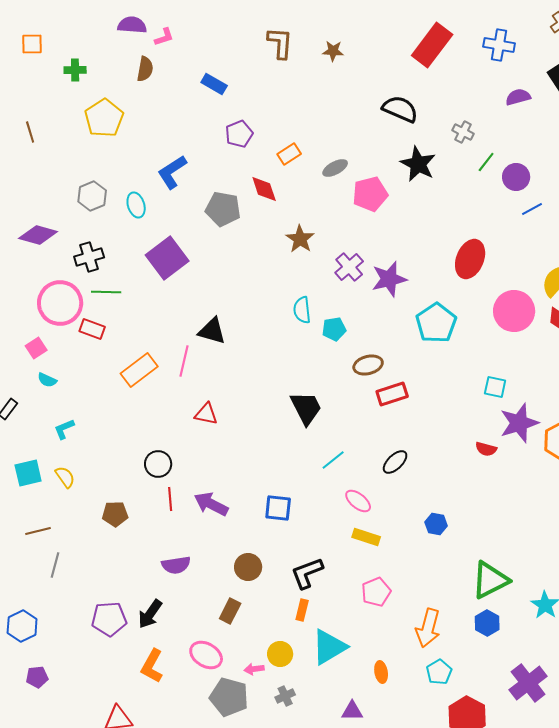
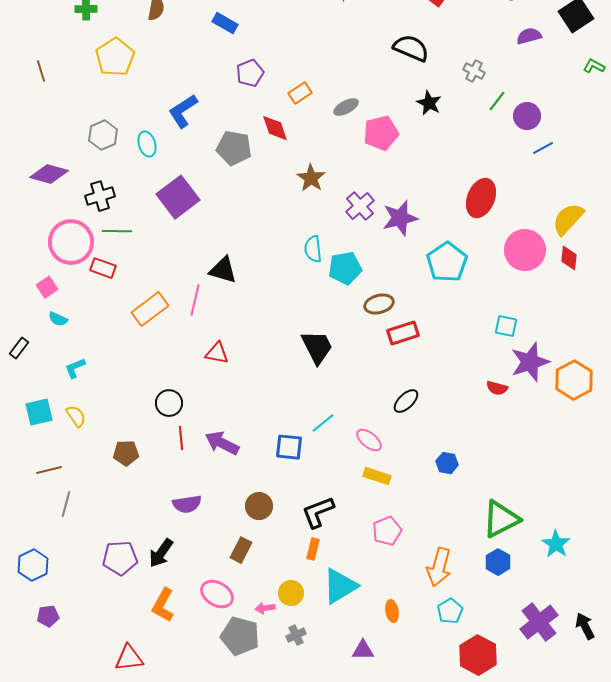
black star: (418, 164) -> (429, 103), size x0.7
cyan pentagon: (334, 329) -> (345, 268), size x1.4
cyan line: (333, 460) -> (323, 423), moved

